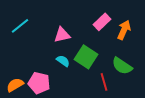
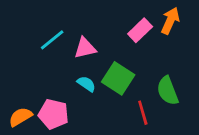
cyan line: (20, 26) -> (52, 40), moved
orange arrow: (124, 30) -> (170, 21), moved
green semicircle: (122, 66) -> (168, 91), turned 35

